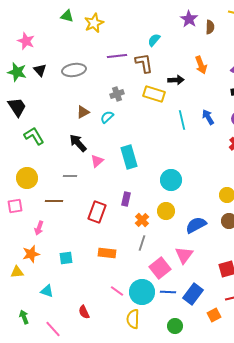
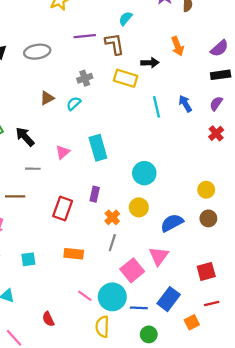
black arrow: (78, 143) -> (25, 137), moved
blue line: (168, 292) -> (139, 308), moved

